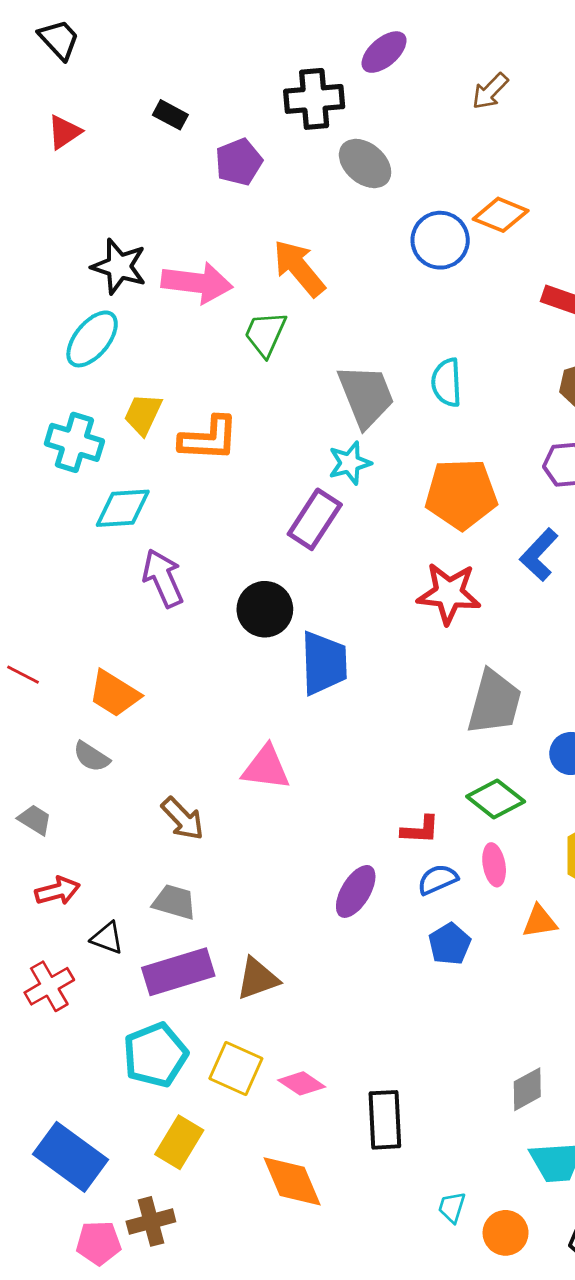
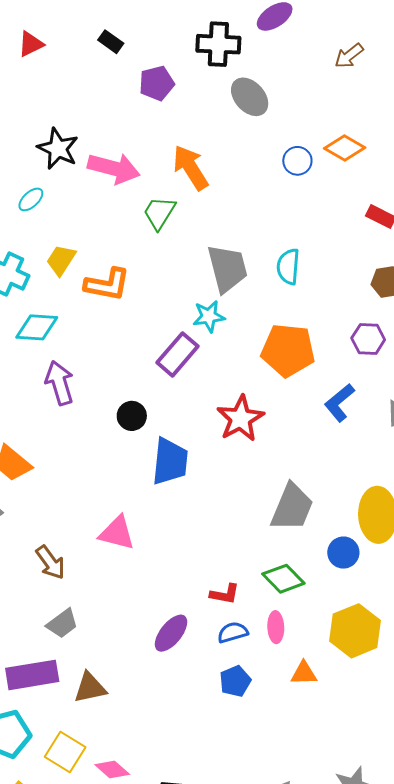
blue circle: (440, 240) -> (297, 161), size x0.7
cyan ellipse: (92, 339) -> (31, 199), size x0.6
red star: (449, 593) -> (240, 419), moved, turned 30
black circle: (265, 609) -> (132, 416), size x0.7
gray trapezoid: (174, 902) -> (62, 623), moved, turned 120

